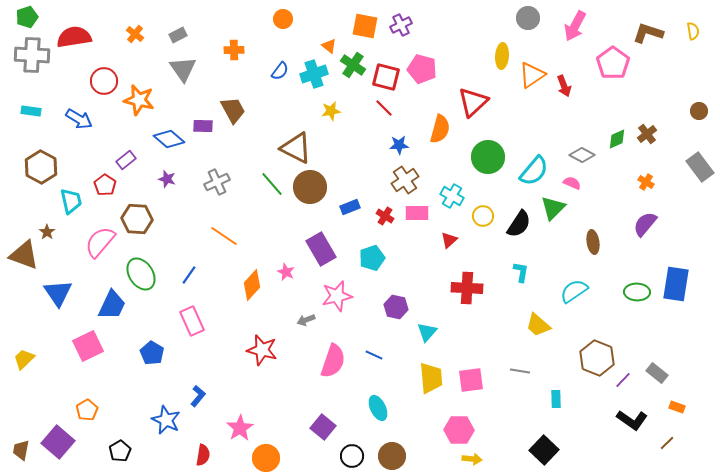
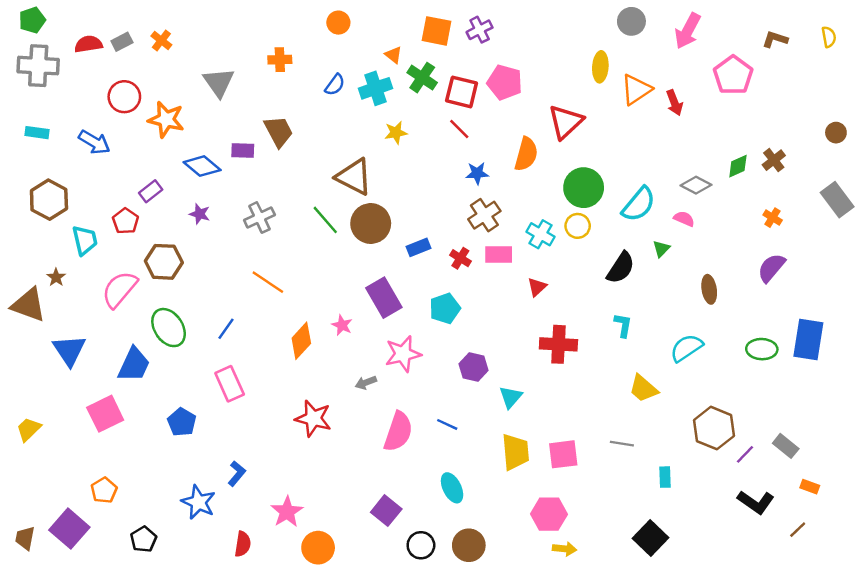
brown L-shape: (648, 33) -> (775, 39), size x0.7
gray rectangle: (178, 35) -> (122, 42), moved
red semicircle: (74, 37) -> (88, 44), size x0.7
green triangle: (553, 208) -> (661, 249), size x0.6
yellow circle: (483, 216) -> (578, 226), moved

